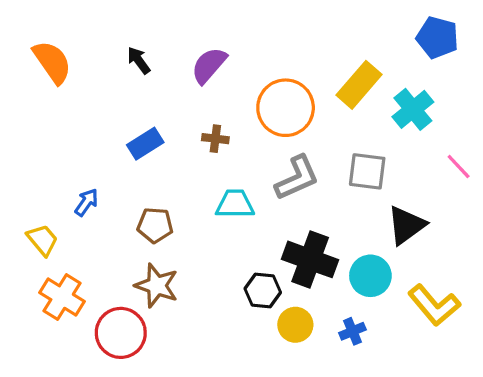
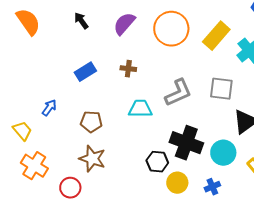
orange circle: (286, 108) -> (171, 29), moved
red circle: (121, 333) -> (70, 188), size x0.7

